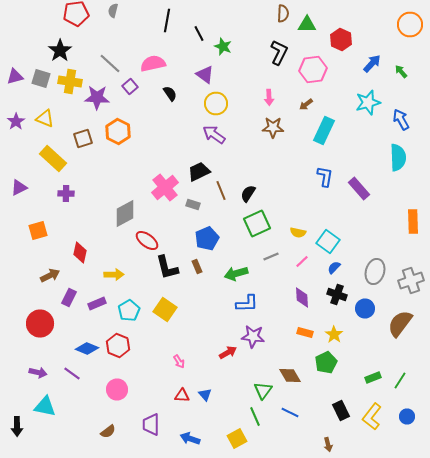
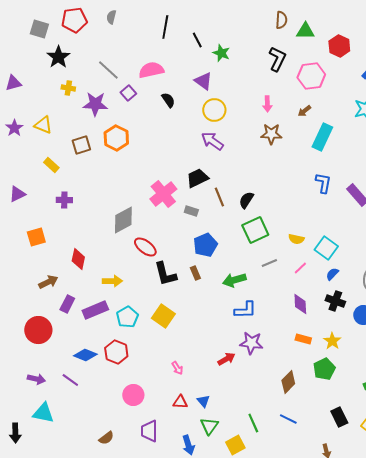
gray square: (41, 78) -> (39, 29), moved
yellow cross: (70, 82) -> (68, 88), size x0.6
yellow rectangle: (53, 158) -> (51, 165), size x0.6
purple rectangle: (97, 304) -> (95, 310), size x1.4
brown diamond: (290, 376) -> (288, 382), turned 75
pink circle: (117, 390) -> (133, 395), moved
green triangle: (263, 390) -> (209, 426), moved
blue arrow: (190, 438) -> (188, 445), turned -126

